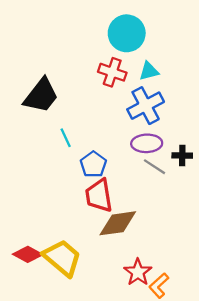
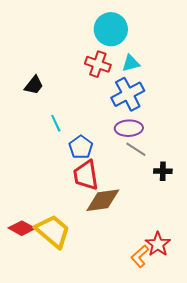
black trapezoid: (41, 96) -> (34, 85), size x0.6
black cross: (182, 156) -> (163, 171), moved
red star: (138, 272) -> (158, 244), moved

